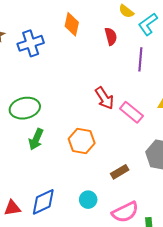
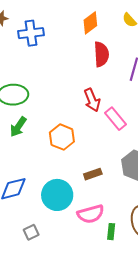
orange diamond: (72, 24) -> (90, 23), moved, turned 30
red semicircle: (111, 36) -> (101, 54), moved, size x1.4
cyan circle: (88, 200) -> (57, 195), size x1.8

